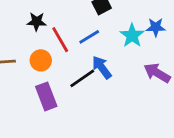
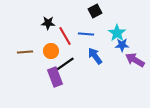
blue star: (156, 27) -> (122, 45), moved
blue line: (89, 37) -> (86, 34), turned 35
black line: (82, 78) -> (65, 64), moved

